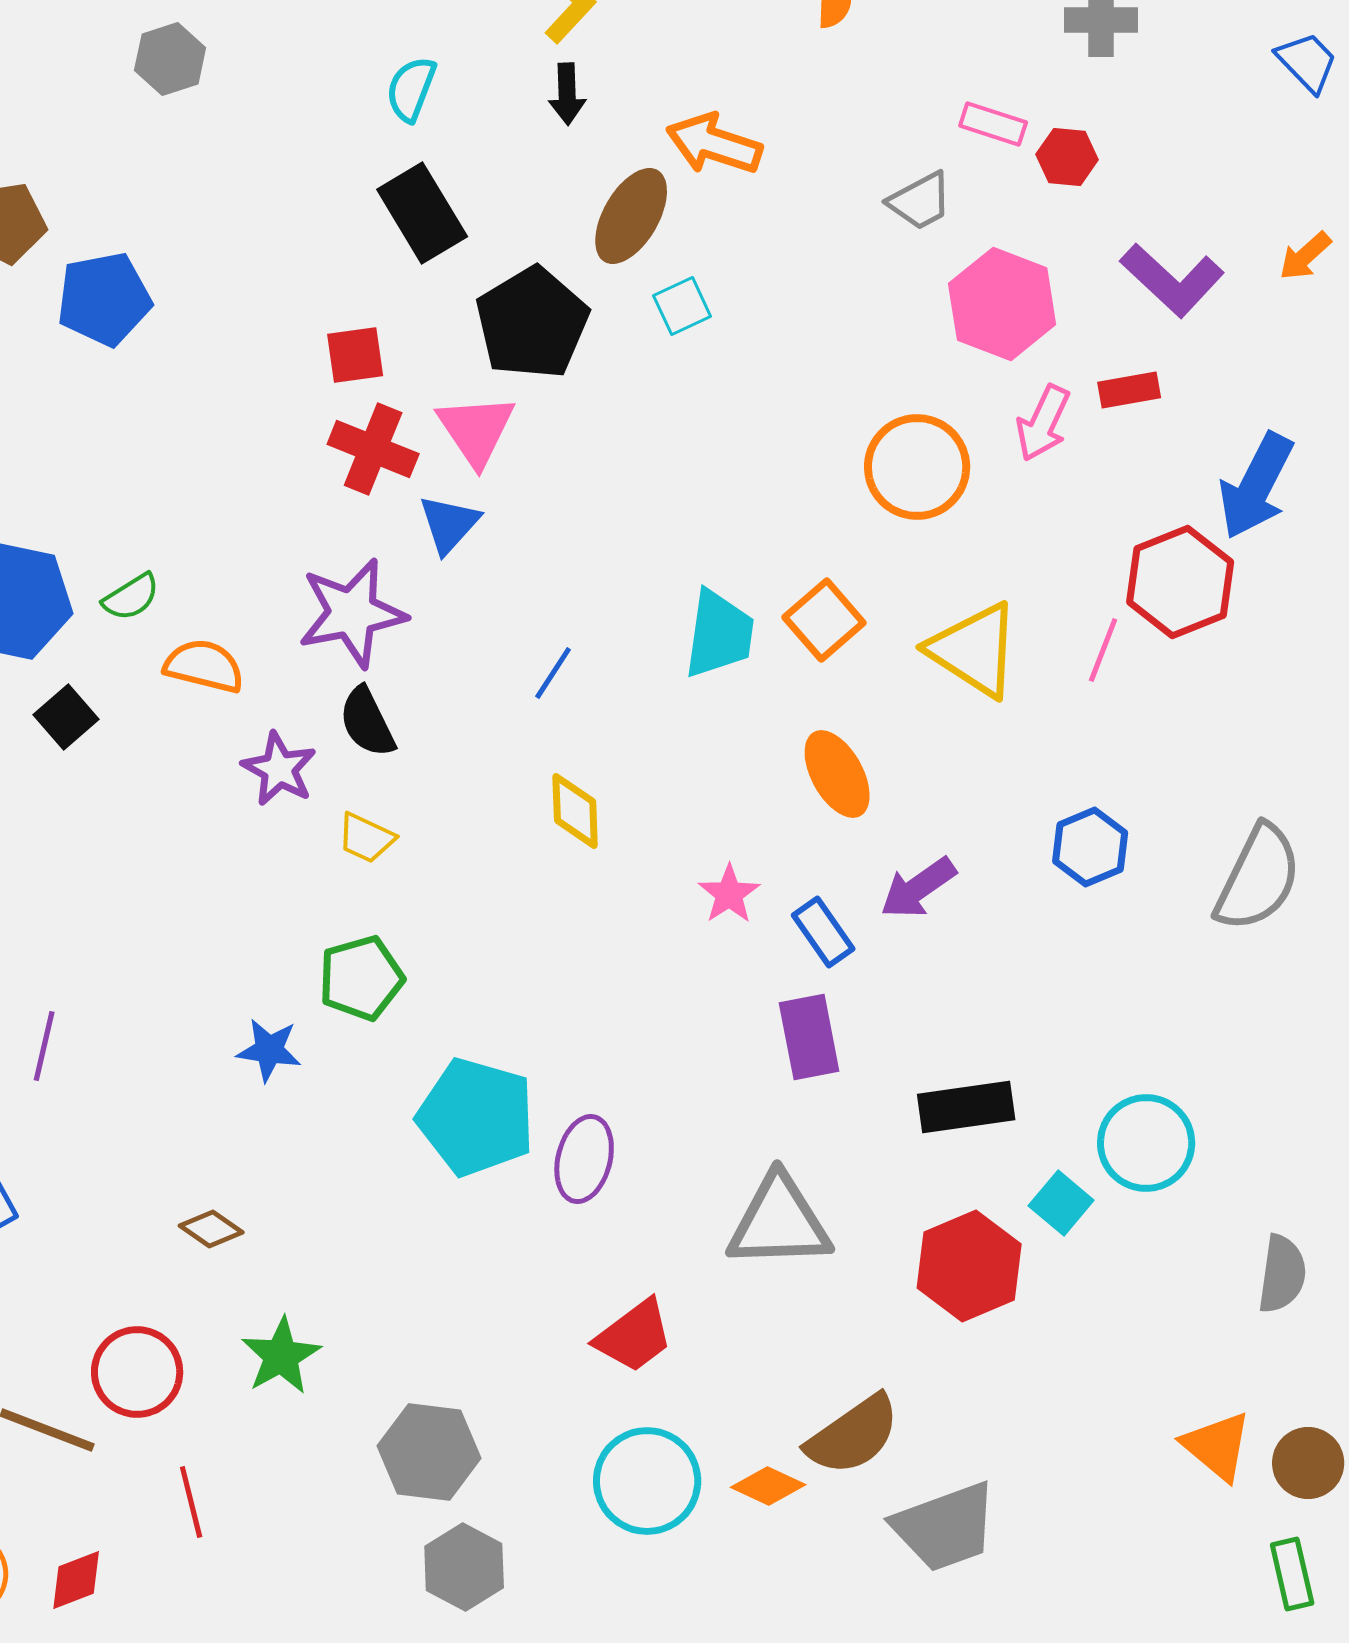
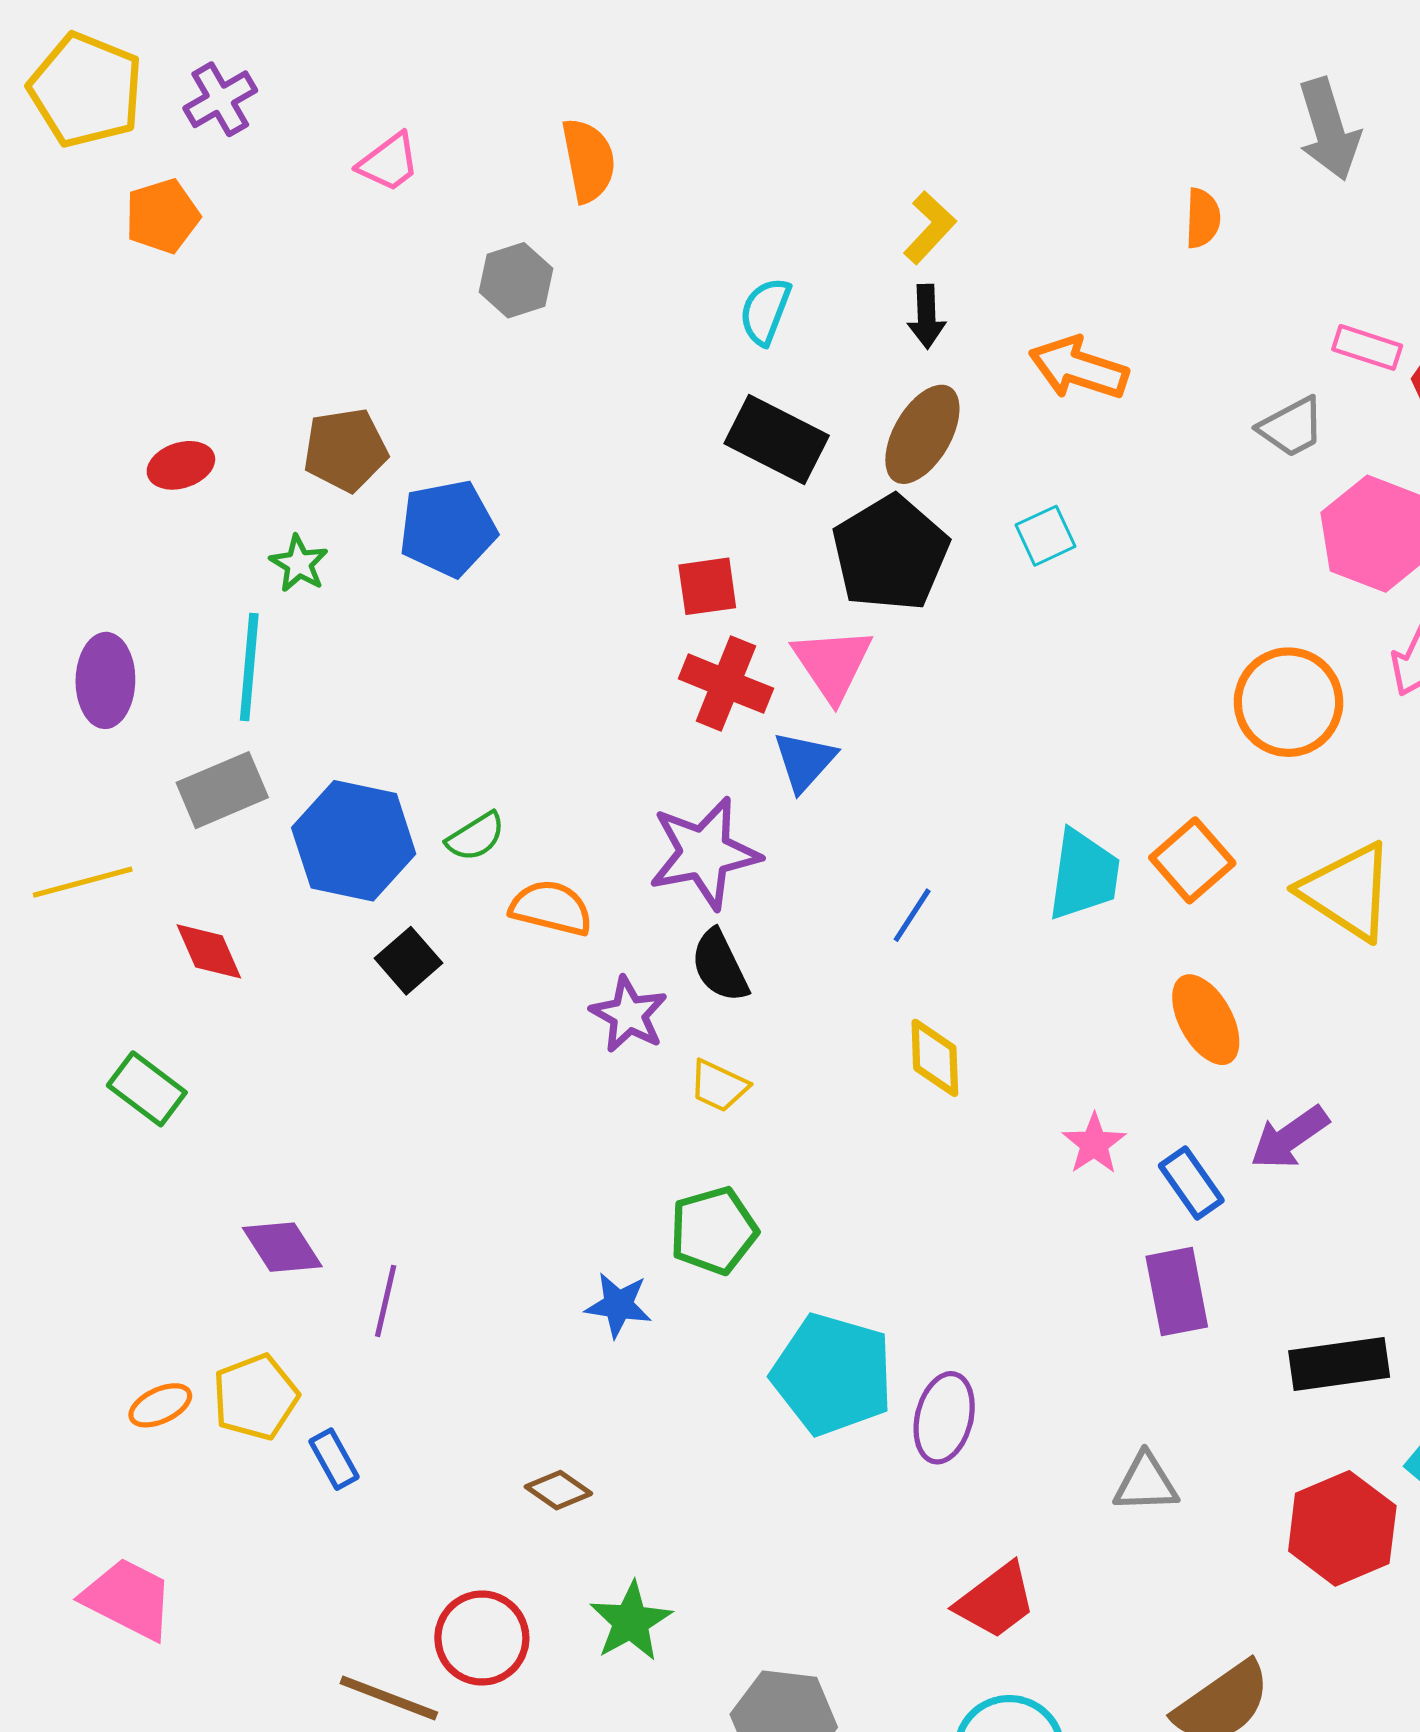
black rectangle: (422, 213) -> (777, 439), turned -32
brown ellipse: (631, 216) -> (922, 434), moved
gray triangle: (779, 1222) -> (1146, 1483), size x0.6

